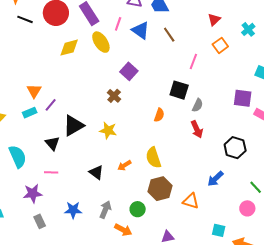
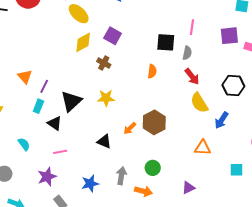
yellow diamond: (69, 48) -> (83, 42), moved
pink line: (193, 62) -> (192, 27), moved
cyan rectangle: (30, 113) -> (38, 106), moved, turned -32
cyan semicircle: (18, 157) -> (24, 144), size x0.6
yellow semicircle: (153, 158) -> (199, 103), moved
brown hexagon: (160, 189) -> (154, 122), moved

